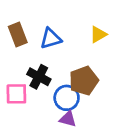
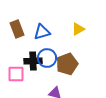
black cross: (39, 77) -> (33, 61), turned -30
blue circle: (67, 98) -> (47, 58), moved

